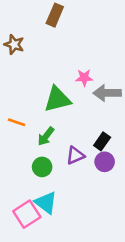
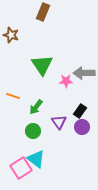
pink star: (84, 78) -> (66, 81), moved
green triangle: (57, 99) -> (42, 65), moved, turned -50
purple triangle: (75, 155) -> (59, 122), turned -42

